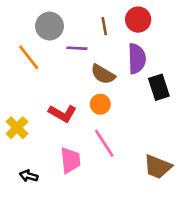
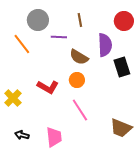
red circle: (138, 20) -> (124, 21), moved
pink trapezoid: (70, 160) -> (54, 137), moved

